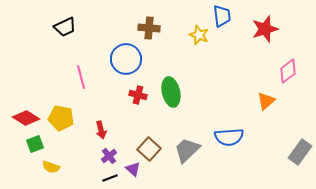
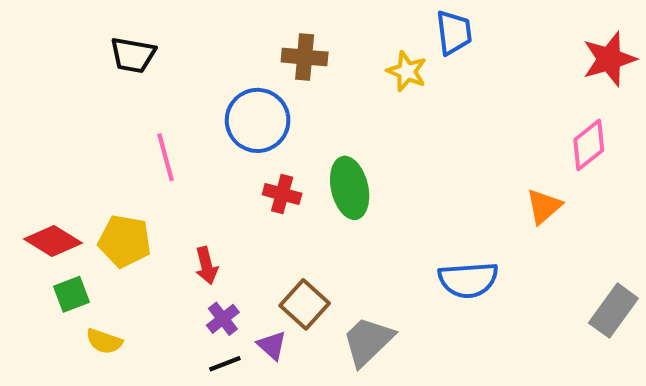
black trapezoid: (65, 27) -> (133, 55), turned 35
red star: (265, 29) -> (609, 59), moved
gray trapezoid: (187, 150) -> (368, 341), moved

